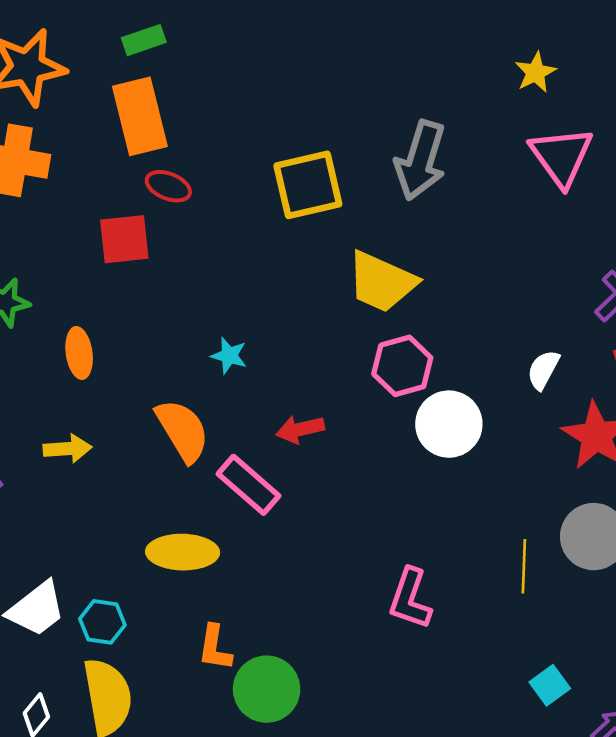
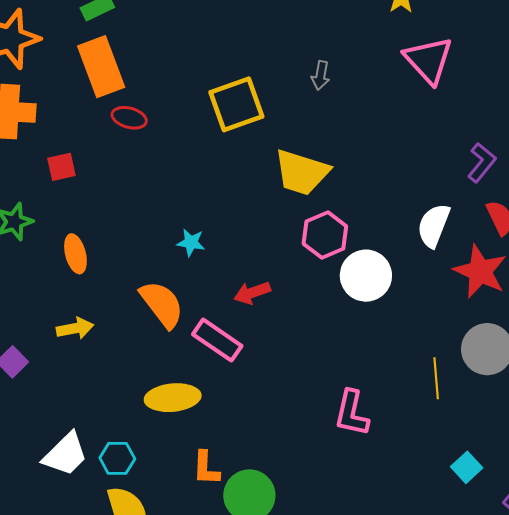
gray arrow: (420, 160) -> (321, 75), size x0.5
red square: (124, 239) -> (61, 167), moved, size x0.7
white semicircle: (543, 370) -> (434, 225), size x1.4

